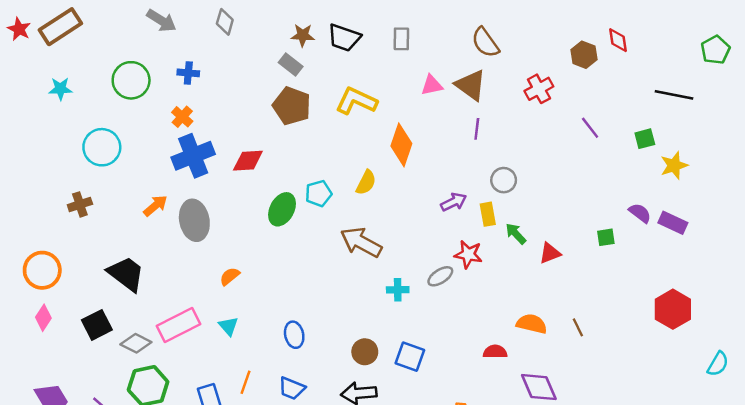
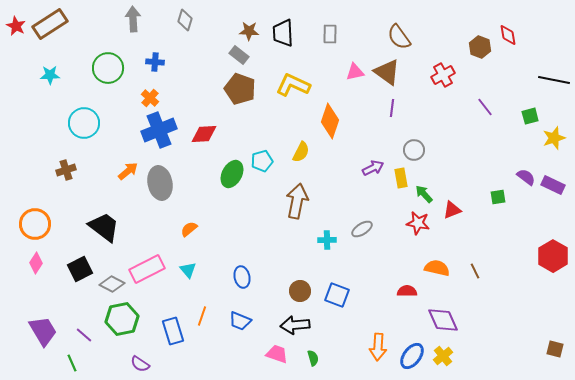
gray arrow: (161, 21) -> (133, 19), turned -125
black trapezoid: (344, 38) -> (283, 33), turned 68
brown arrow: (361, 242) -> (297, 201), turned 72
red star: (468, 254) -> (418, 223), moved

